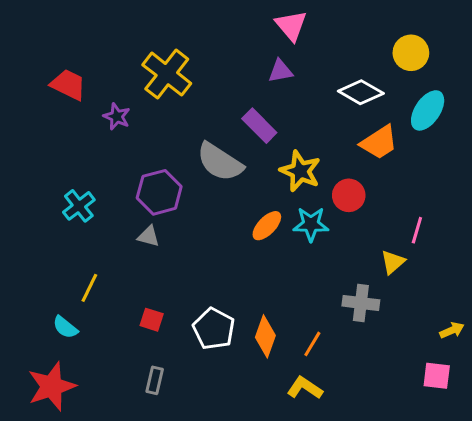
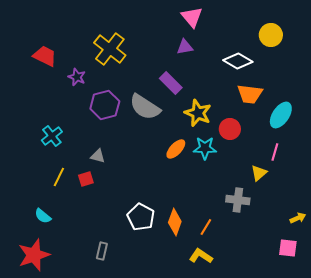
cyan ellipse: (428, 110) -> (281, 115), moved
orange trapezoid: (379, 142) -> (250, 94), turned 40
purple hexagon: (159, 192) -> (105, 105), moved
yellow line: (89, 288) -> (59, 177), moved
red square: (152, 320) -> (86, 179), moved, turned -35

